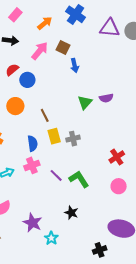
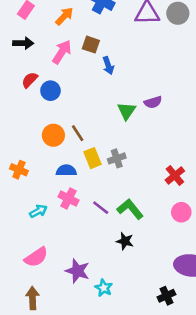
orange circle: (15, 106) -> (53, 135), moved
blue semicircle: (33, 143) -> (66, 171), turned -77
pink cross: (32, 165) -> (68, 199), turned -35
black star: (71, 213) -> (125, 241), moved

